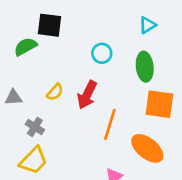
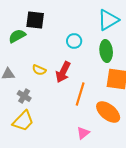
cyan triangle: (147, 25) -> (108, 20), size x1.6
yellow semicircle: (55, 92) -> (39, 70), turned 72

